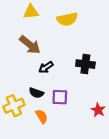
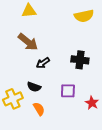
yellow semicircle: (67, 19) -> (84, 16), moved
purple square: (60, 97) -> (68, 91), moved

